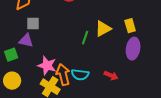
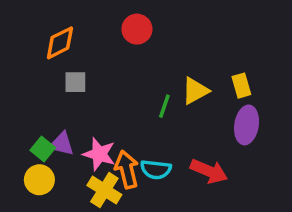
purple triangle: (26, 41) -> (62, 144), moved
green square: (11, 55) -> (43, 149), moved, turned -32
red arrow: (111, 76) -> (209, 171), size x1.5

